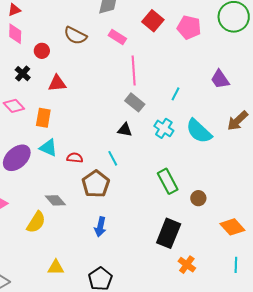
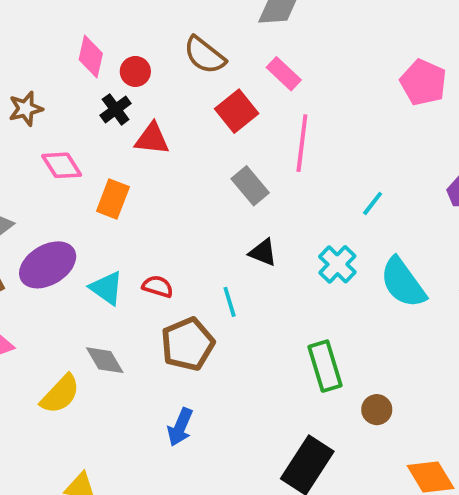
red square: (153, 21) -> (237, 111), moved
pink diamond: (15, 34) -> (91, 57), moved
black cross: (23, 74) -> (116, 109), moved
gray rectangle: (135, 102) -> (250, 186), moved
cyan triangle: (48, 148) -> (107, 288), moved

